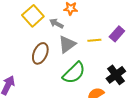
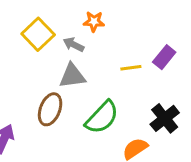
gray triangle: (67, 44) -> (72, 76), moved, turned 30
brown ellipse: (40, 53) -> (50, 109), moved

